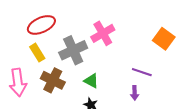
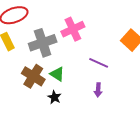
purple line: (142, 72) -> (99, 63), moved
brown cross: (53, 80) -> (33, 76), moved

